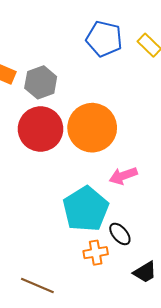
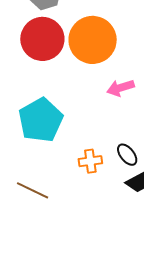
cyan pentagon: (86, 209) -> (41, 120), moved
black ellipse: (120, 234) -> (127, 155), moved

